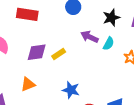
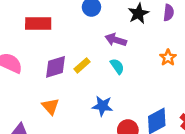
cyan semicircle: (109, 44) -> (117, 66), moved, turned -56
orange triangle: (28, 84) -> (50, 106), turned -42

